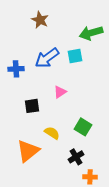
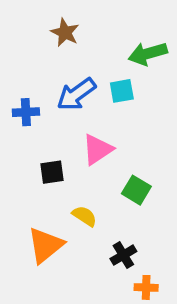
pink triangle: (60, 92) -> (97, 149), size x1.5
green square: (83, 127) -> (136, 190), moved

